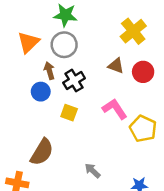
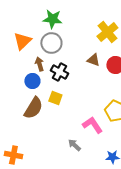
black cross: (74, 81) -> (59, 72), turned -30
pink L-shape: (115, 109) -> (92, 125), moved
brown semicircle: (42, 152) -> (33, 108), moved

